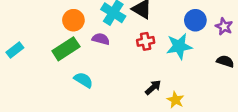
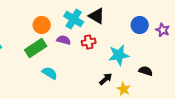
red cross: (146, 41) -> (89, 42), moved
cyan star: (179, 46) -> (119, 55), moved
black semicircle: (225, 61) -> (146, 71), moved

